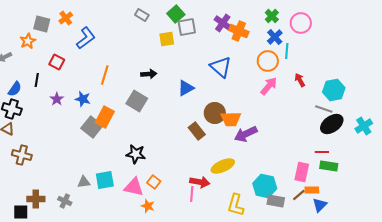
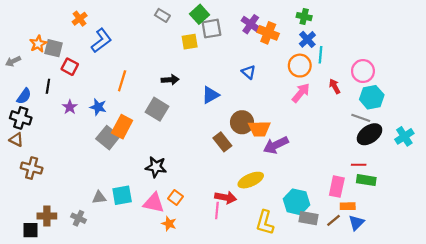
green cross: (272, 16) -> (304, 17), turned -32
pink circle: (301, 23) -> (363, 71), moved
gray square: (42, 24) -> (53, 48), moved
blue triangle: (221, 67) -> (249, 72), size x0.6
brown line: (299, 195) -> (334, 220), moved

